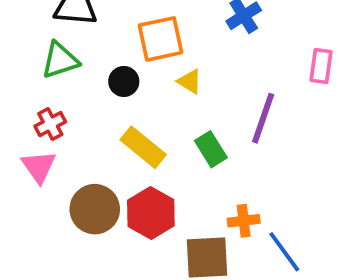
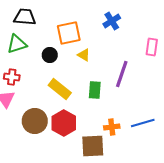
red cross: (50, 124) -> (12, 77), turned 35
green rectangle: (211, 149) -> (95, 90), turned 36
blue line: (284, 252) -> (143, 123), moved, turned -70

